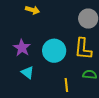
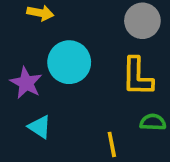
cyan circle: (54, 51) -> (69, 62), moved

